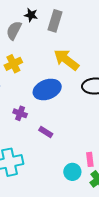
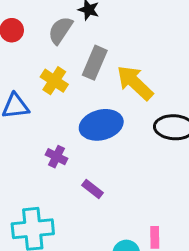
gray rectangle: (55, 21) -> (95, 63), moved
yellow cross: (13, 64) -> (54, 81), turned -36

